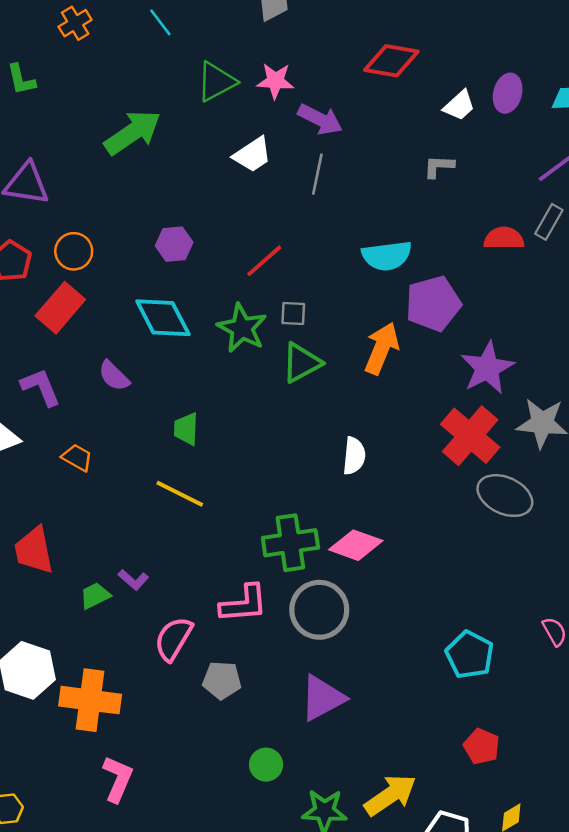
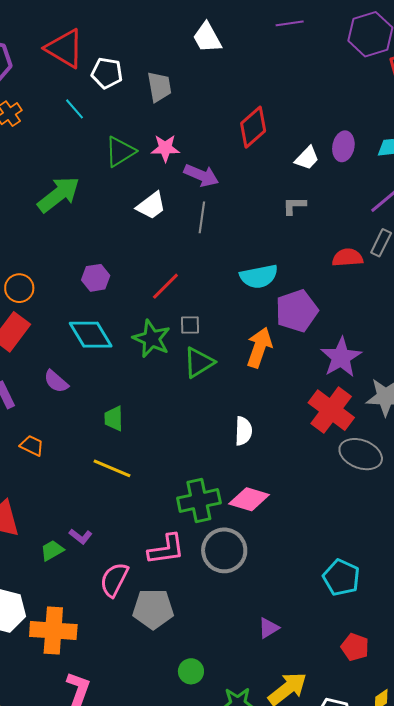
red diamond: (391, 61) -> (253, 127), turned -48
gray pentagon: (222, 680) -> (153, 609), size x1.4
purple triangle: (322, 698) -> (269, 628), moved, size x0.6

